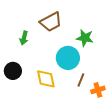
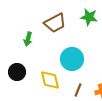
green star: (85, 38) -> (89, 17), moved
brown line: (81, 80) -> (78, 90), moved

